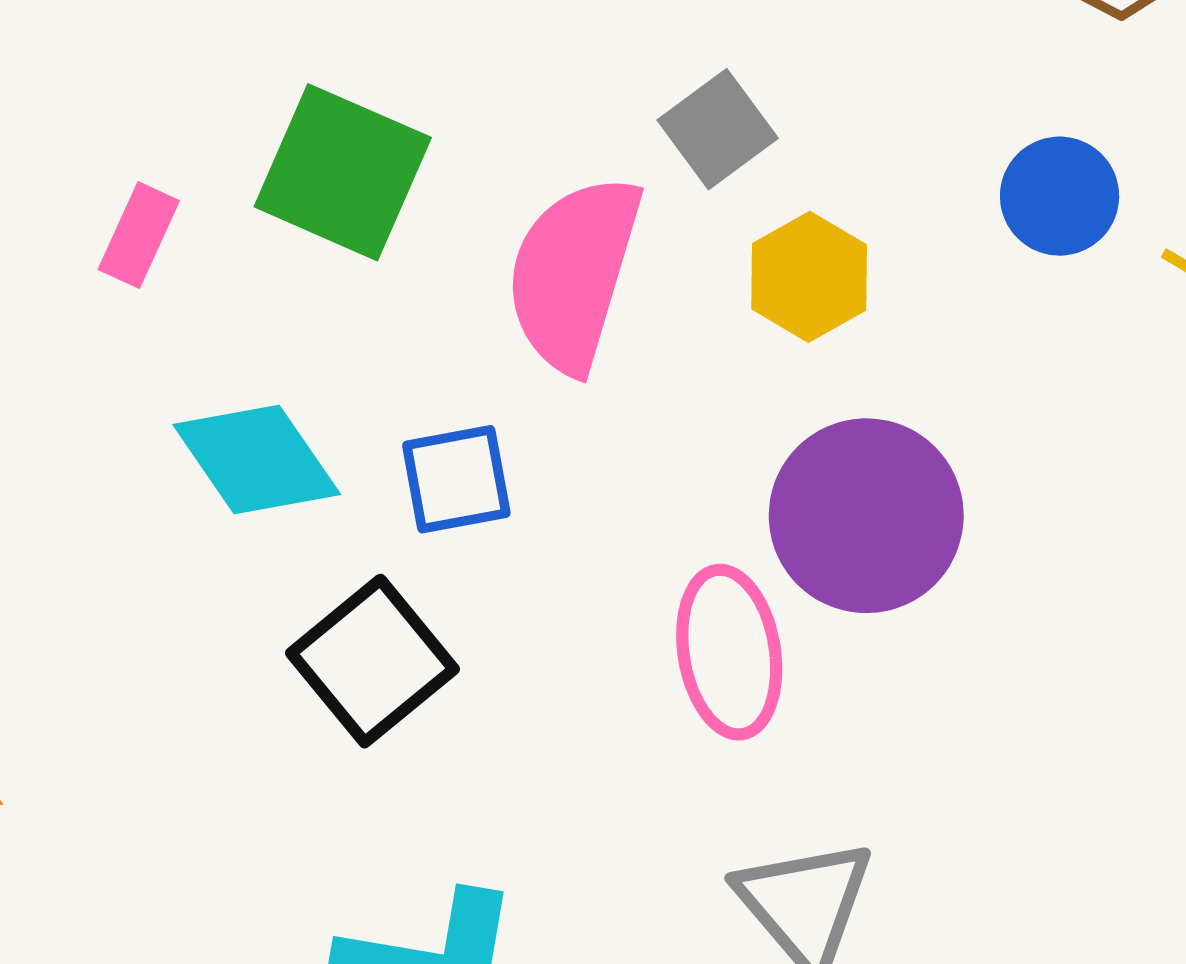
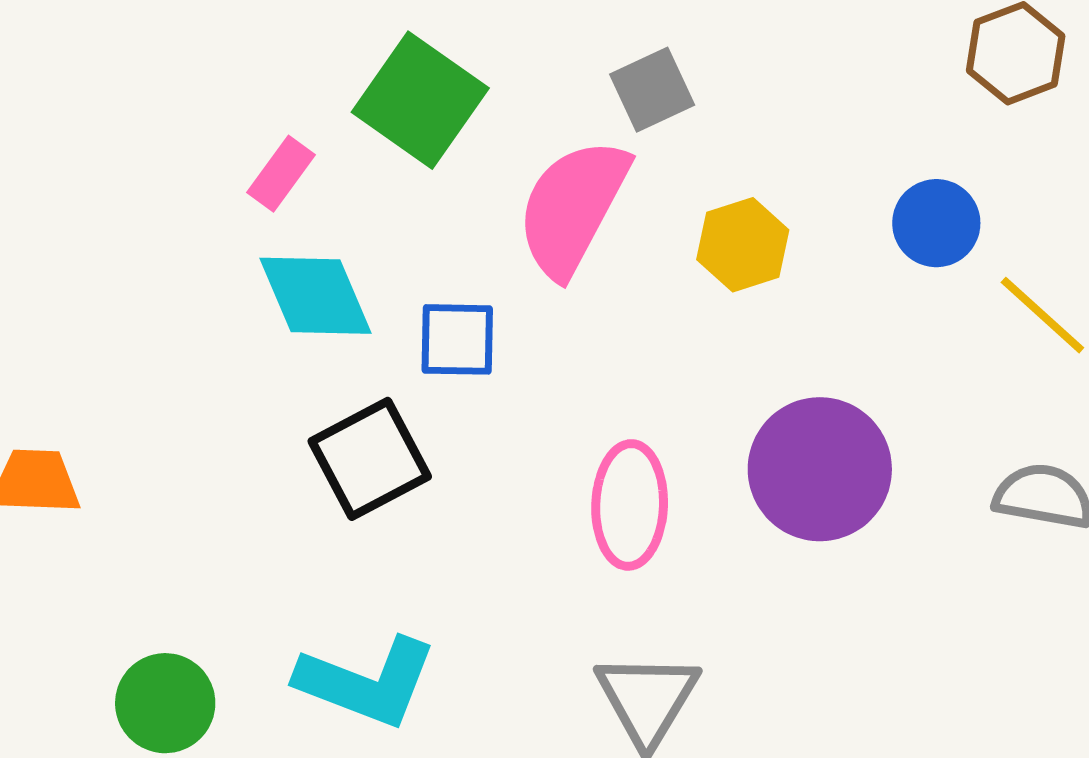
gray square: (718, 129) -> (652, 90), moved
pink rectangle: (139, 235) -> (281, 174), moved
purple circle: (866, 516) -> (820, 469), moved

